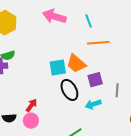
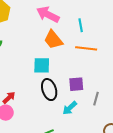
orange trapezoid: (76, 64) -> (53, 40), moved
cyan arrow: (93, 104) -> (70, 108), turned -35

